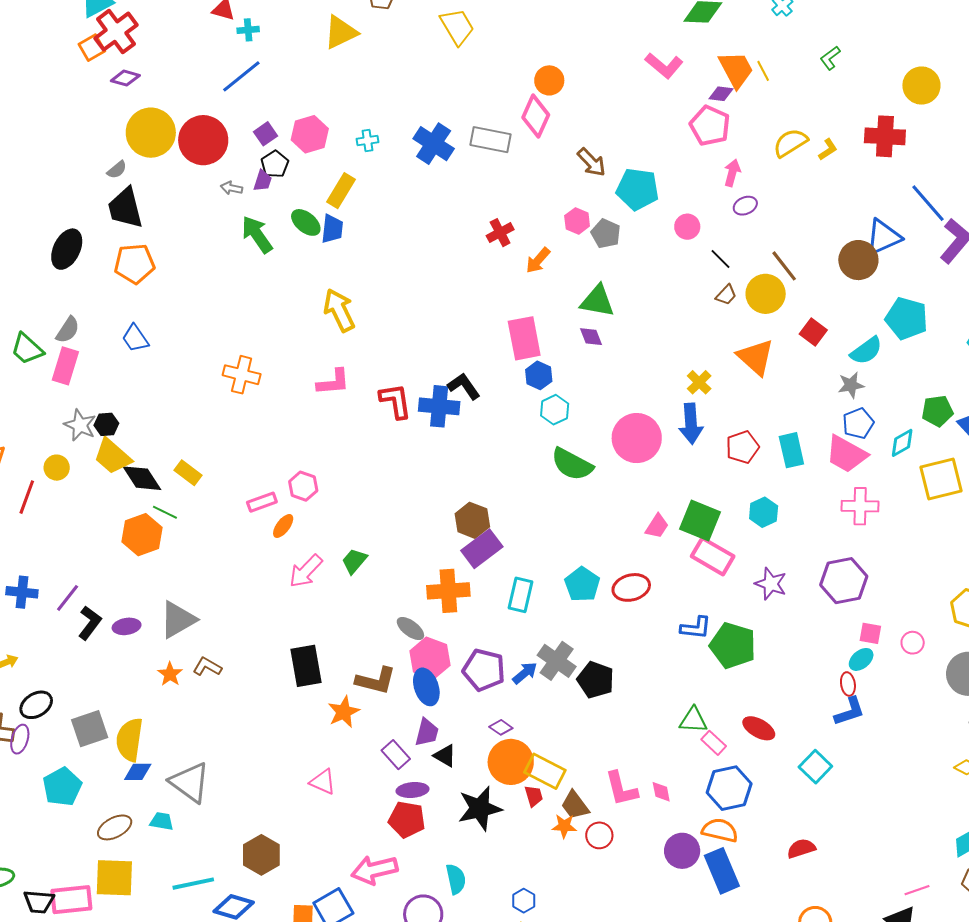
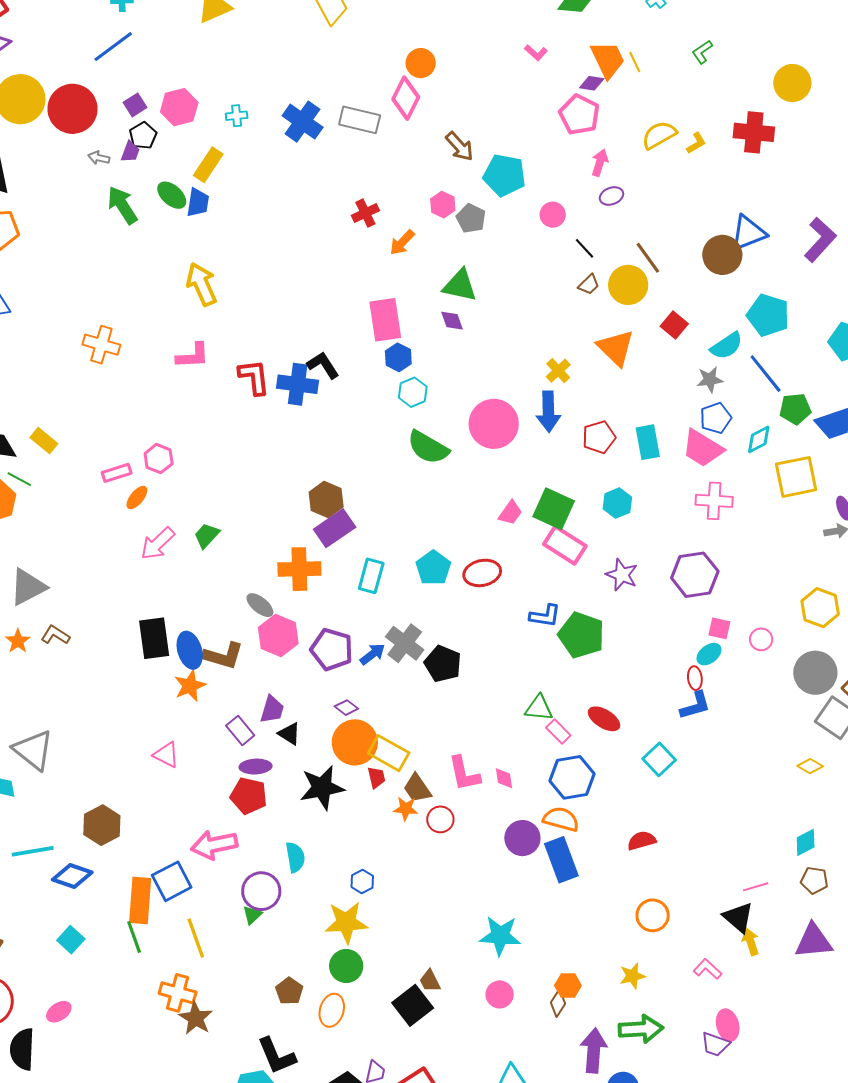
pink L-shape: (664, 66) -> (536, 53), size x0.6
blue line: (928, 203) -> (766, 374), moved
blue ellipse: (426, 687) -> (190, 650), moved

